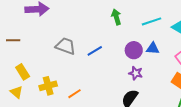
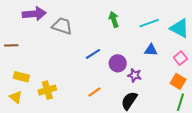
gray trapezoid: (66, 46) -> (62, 26), moved
purple circle: (134, 50) -> (118, 63), moved
yellow rectangle: (23, 72) -> (21, 77), turned -42
orange line: (75, 94) -> (95, 92), moved

